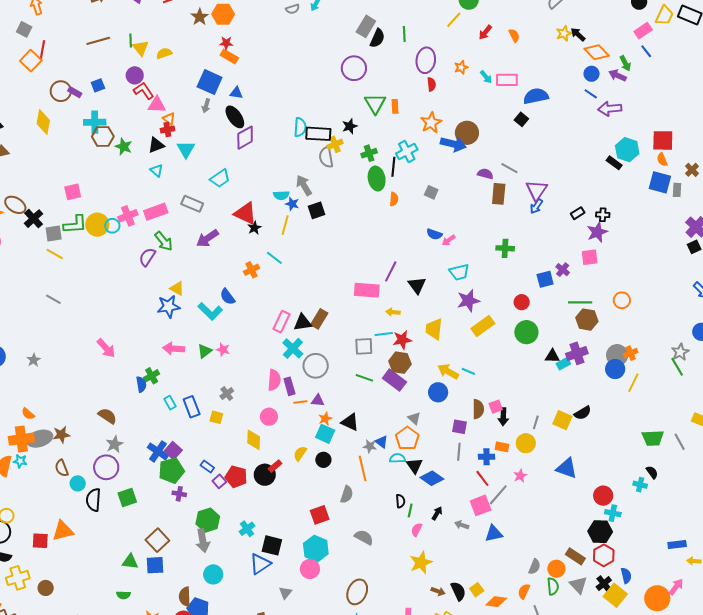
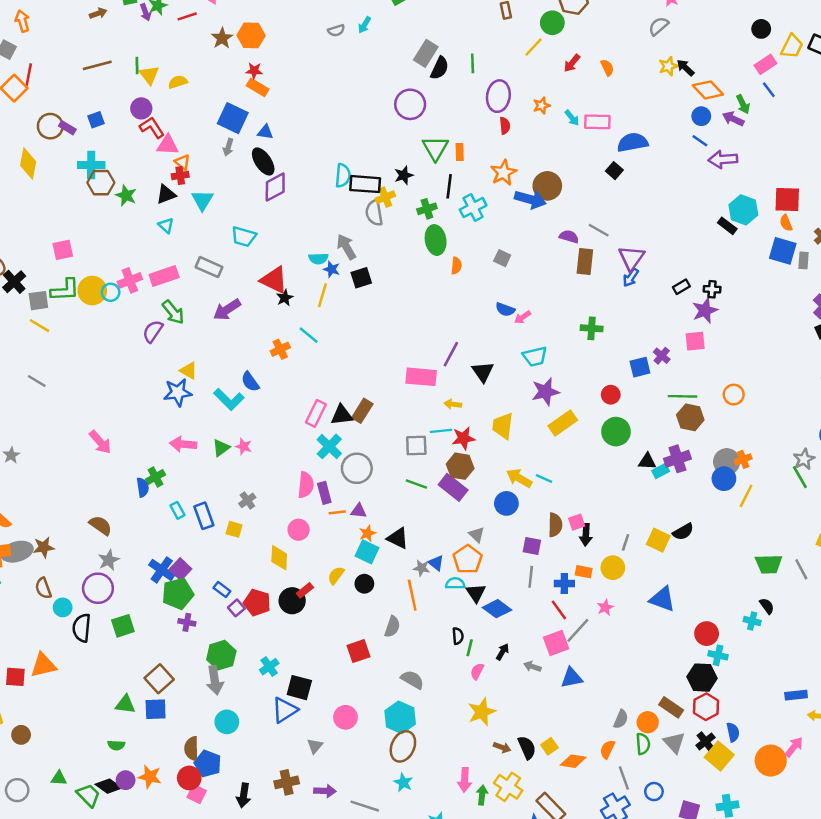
black line: (393, 167) -> (449, 186), moved
cyan trapezoid: (220, 178) -> (244, 237), turned 50
cyan hexagon: (316, 549) -> (400, 717), moved

